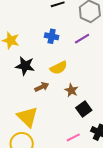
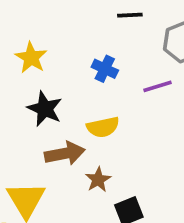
brown arrow: (42, 87) -> (65, 153), size x1.5
brown star: (71, 90) -> (98, 180), moved

